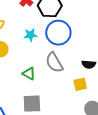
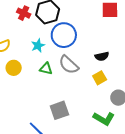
green triangle: (29, 73) -> (46, 69), moved

